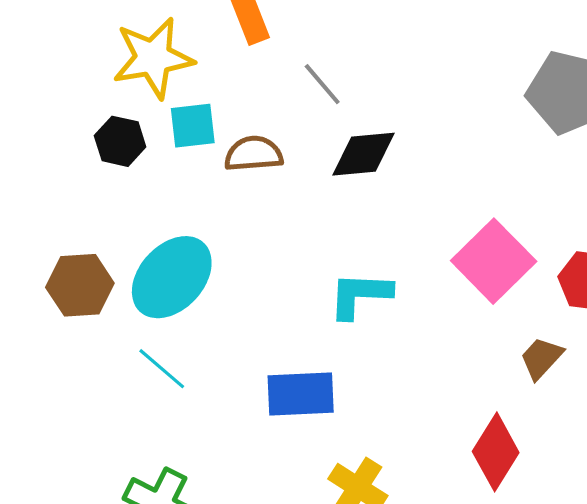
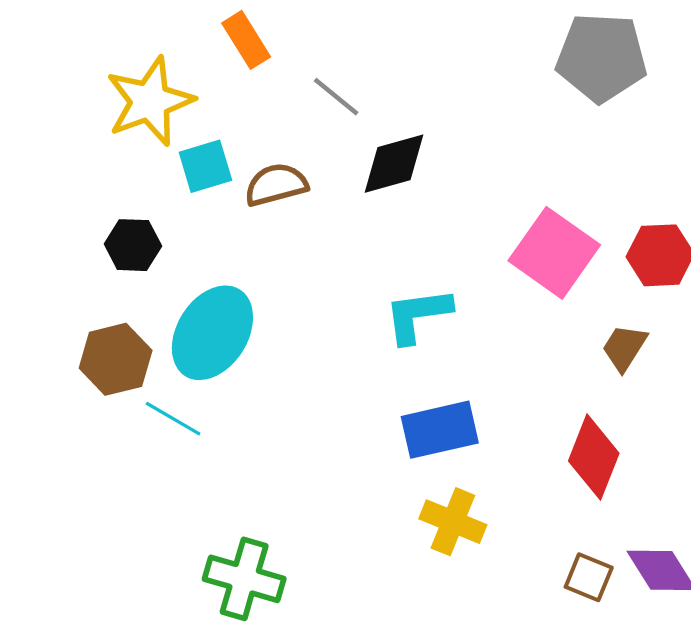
black hexagon: (120, 141) -> (133, 245), moved
cyan line: (162, 369) -> (173, 419), moved
blue rectangle: (301, 394) -> (440, 430), moved

